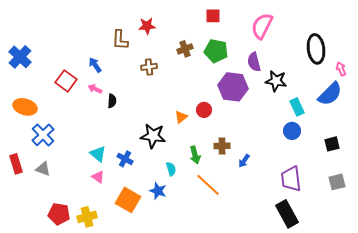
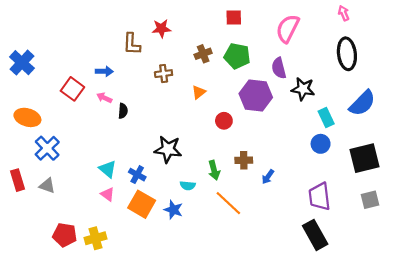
blue arrow: (95, 65) -> (104, 71), turned 126
pink arrow: (341, 69) -> (344, 13), moved
orange triangle: (181, 117) -> (199, 92), moved
black square: (332, 144) -> (364, 158), size x1.8
cyan semicircle: (171, 169) -> (188, 186), turned 112
orange square: (128, 200) -> (142, 204), moved

